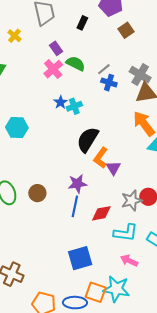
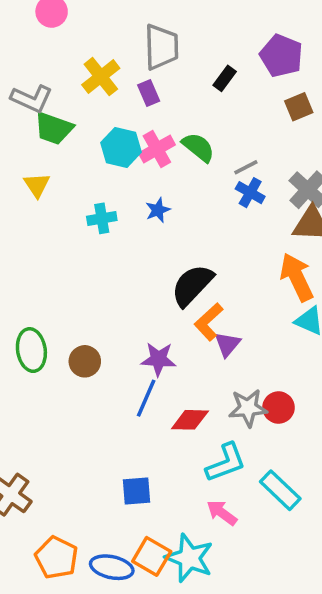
yellow cross: (15, 36) -> (101, 77), size x1.5
purple rectangle: (56, 48) -> (149, 93), moved
cyan cross: (74, 106) -> (102, 218), moved
cyan hexagon: (17, 127) -> (121, 147), moved
cyan L-shape: (126, 233) -> (226, 463), turned -40
blue square: (80, 258) -> (137, 491), size x0.7

